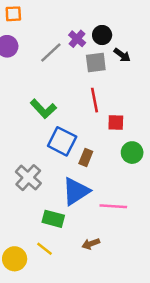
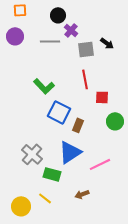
black circle: (102, 35) -> (58, 15), moved
gray line: (51, 53) -> (50, 41), turned 42
gray cross: (28, 178) -> (32, 154), moved
pink line: (113, 206) -> (100, 164), turned -30

